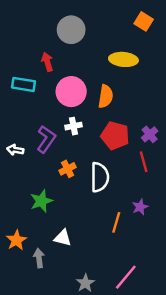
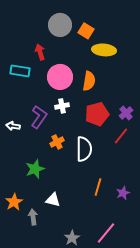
orange square: (144, 21) -> (86, 31), moved
red pentagon: (115, 136) -> (97, 114), turned -30
red line: (144, 162) -> (121, 136), turned 54
purple star: (140, 207) -> (123, 193), moved

